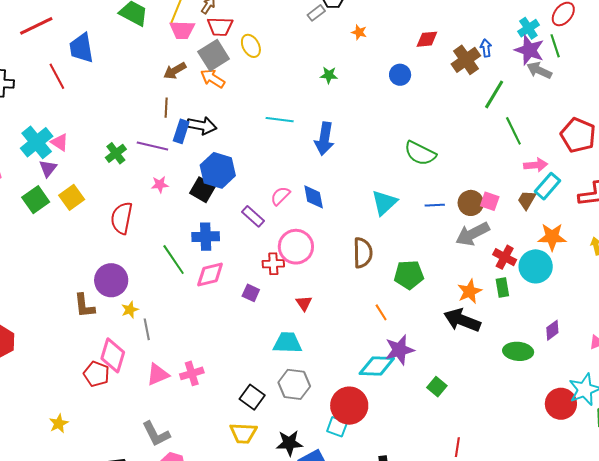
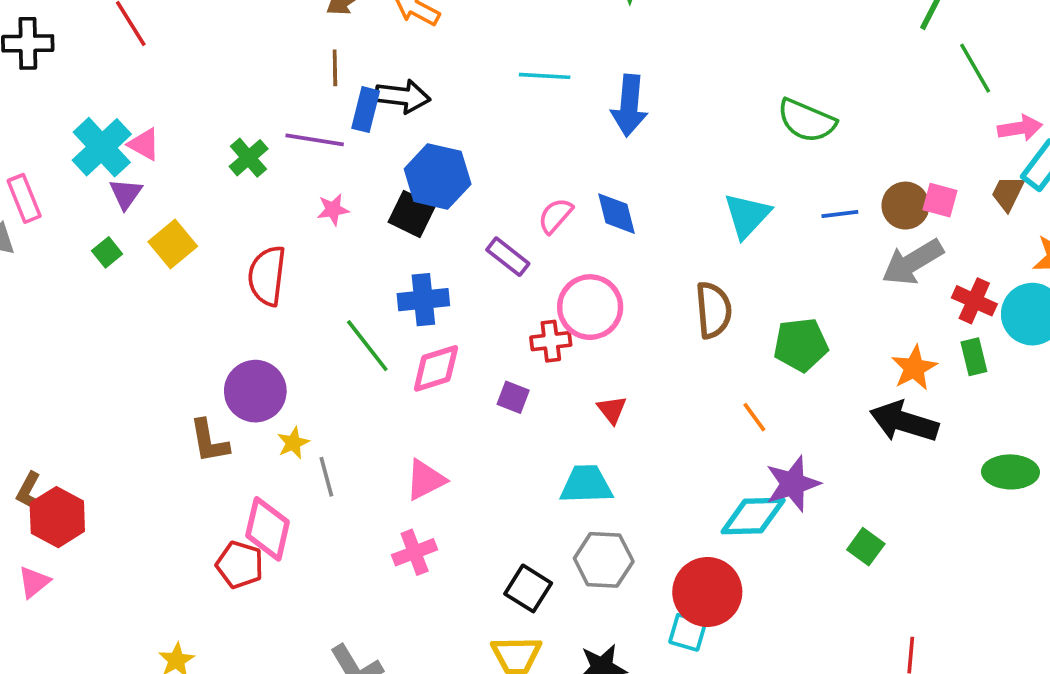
green square: (36, 200) -> (107, 252), size x0.6
pink triangle: (158, 374) -> (426, 480), moved

